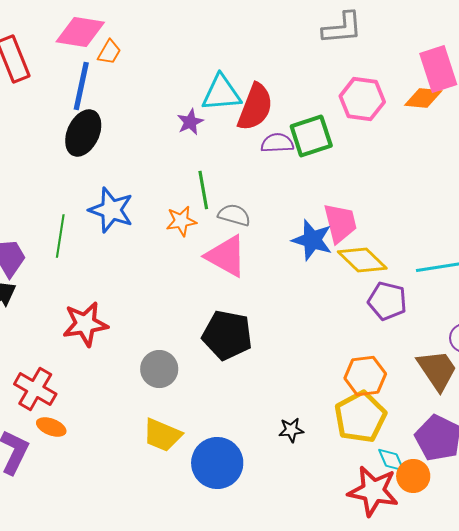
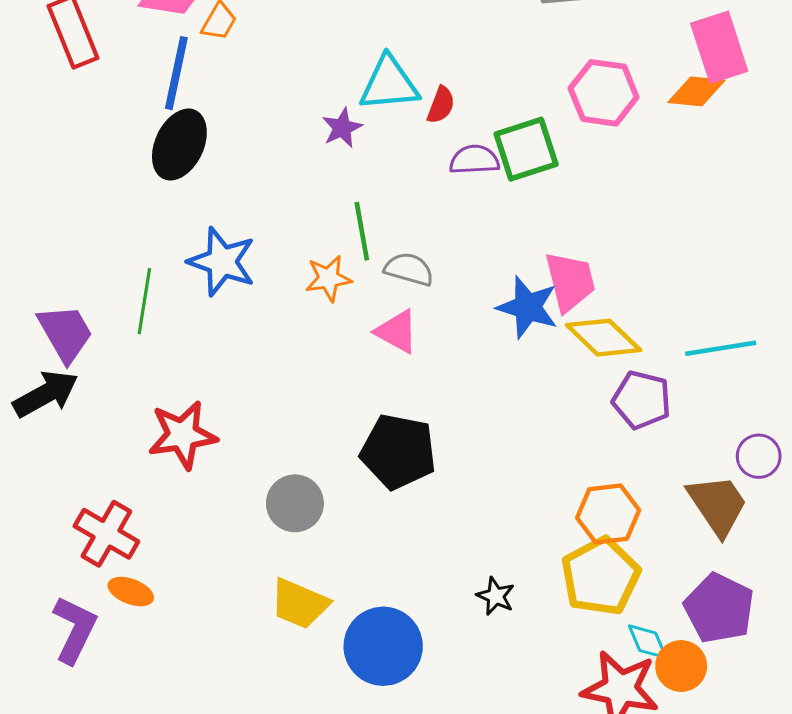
red semicircle: (255, 107) -> (441, 105), size x0.5
pink triangle: (226, 256) -> (397, 332), size x0.7
black star: (291, 430) -> (496, 596), turned 30

